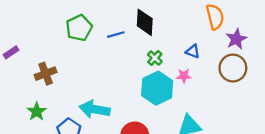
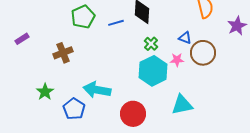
purple star: (236, 39) -> (237, 26), moved
brown circle: (233, 68) -> (203, 53), moved
brown cross: (46, 74) -> (63, 53), moved

